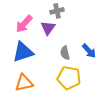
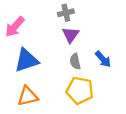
pink arrow: (24, 24) -> (15, 27), moved
purple triangle: (48, 28) -> (71, 35), moved

